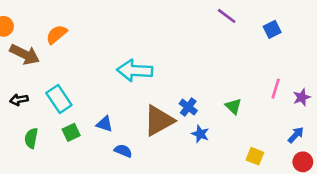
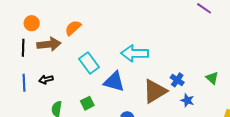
brown arrow: (25, 54) -> (49, 44), turned -30
cyan rectangle: (59, 99) -> (89, 63), moved
blue triangle: (105, 124) -> (114, 82), moved, size x1.6

